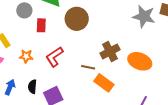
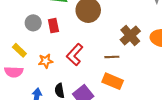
gray circle: (24, 10) -> (33, 23), moved
orange rectangle: (104, 83) -> (113, 81), moved

